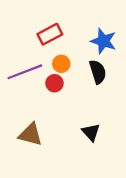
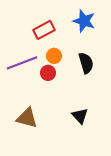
blue star: (103, 41) -> (84, 21), moved

